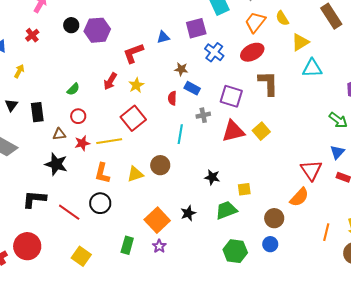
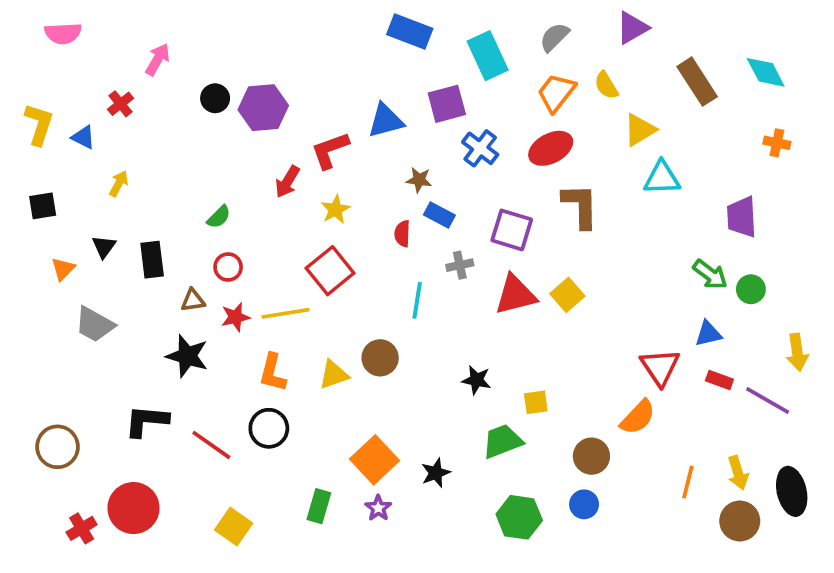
red cross: (32, 35) -> (121, 104), moved
blue triangle: (163, 37) -> (386, 121), size x1.5
red arrow: (110, 81) -> (287, 182), moved
blue triangle: (337, 152) -> (708, 334), turned 35
black star: (188, 213) -> (436, 473), moved

